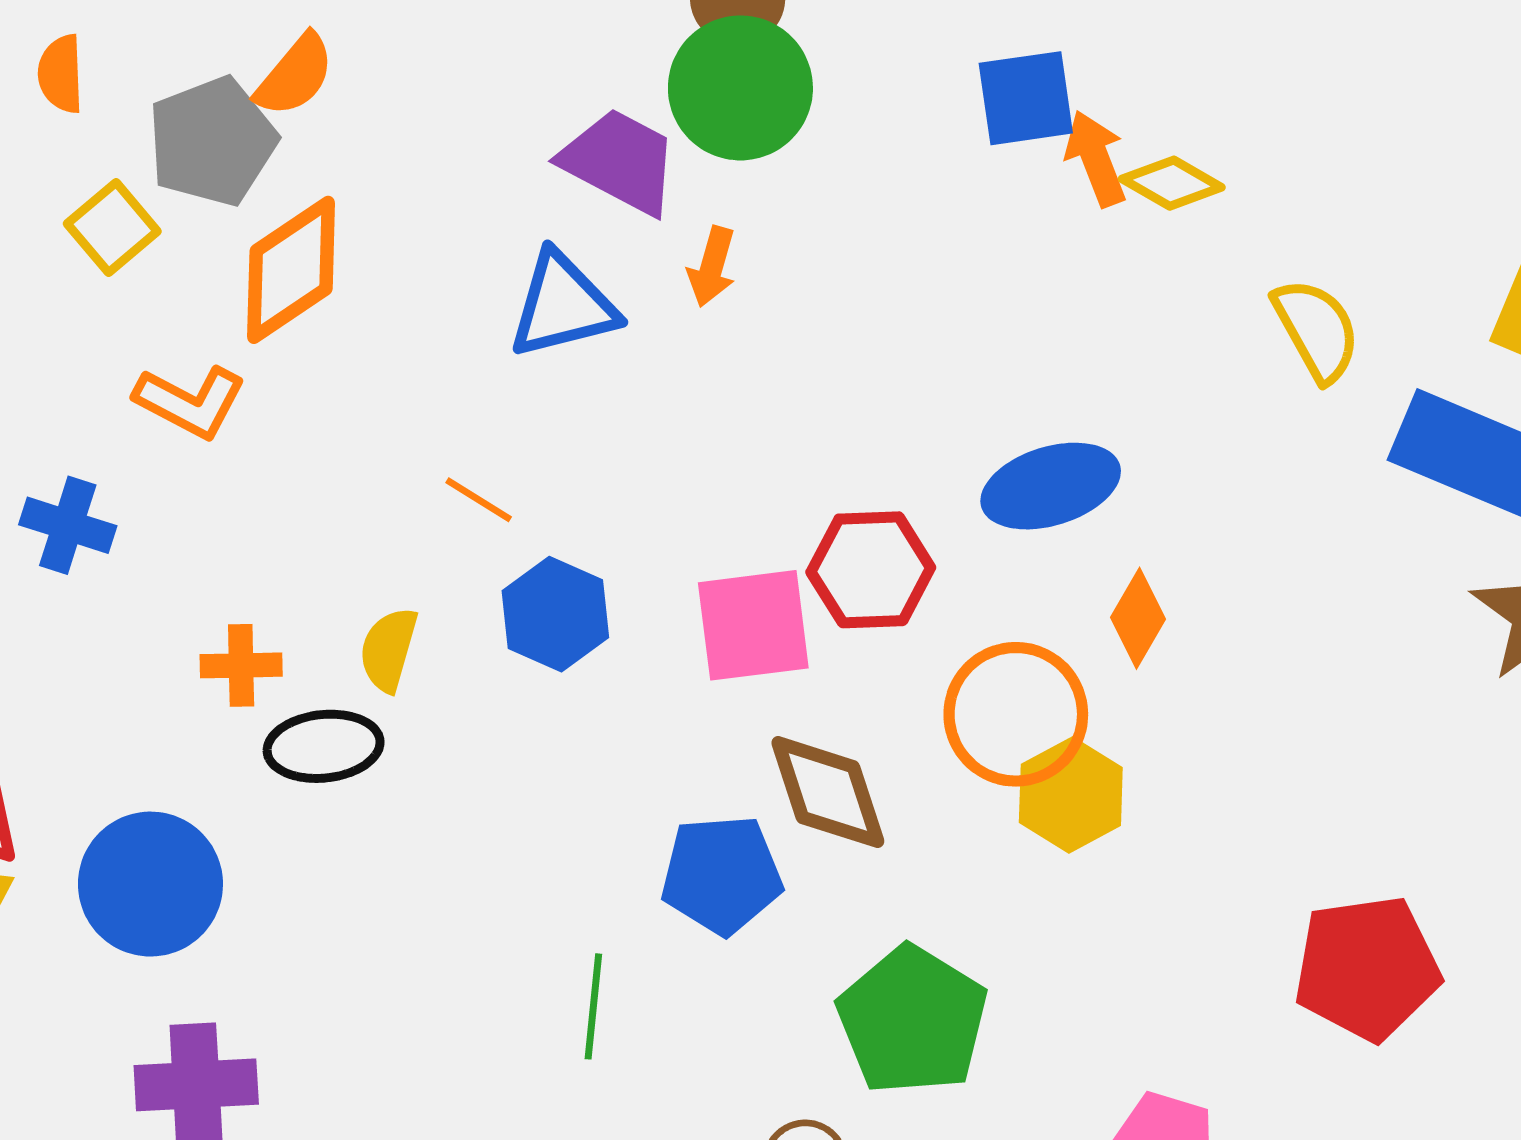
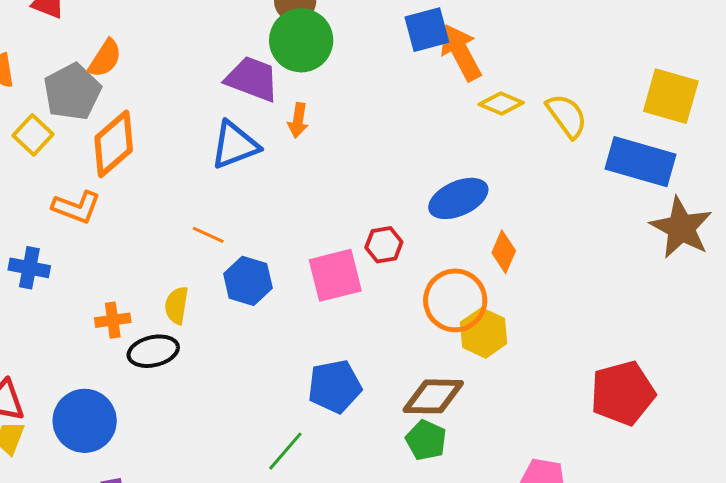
orange arrow: (1096, 159) -> (461, 52), size x1.4
yellow diamond: (1172, 183) -> (501, 104), moved
red hexagon: (871, 570) -> (384, 245), size x0.7
brown diamond: (828, 792) -> (433, 396), moved, turned -64
green line: (593, 1006) -> (285, 451), turned 42
green pentagon: (912, 1020) -> (426, 440), size x0.6

